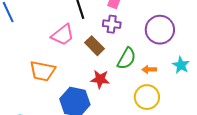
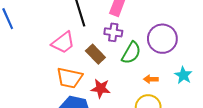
green semicircle: (126, 58) -> (131, 53), moved
orange trapezoid: (42, 71) -> (70, 78), moved

